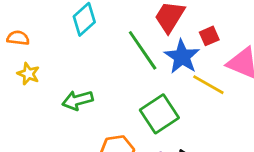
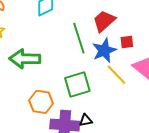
green arrow: (78, 100) -> (25, 59), size x1.4

